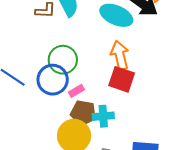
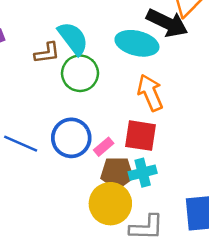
green circle: (63, 60) -> (80, 73), moved
red square: (122, 79) -> (140, 136), moved

